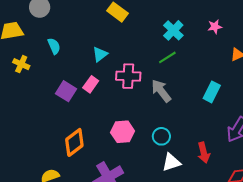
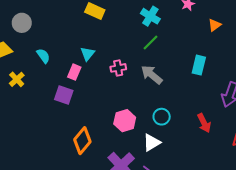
yellow cross: (21, 64) -> (17, 79), turned 35
pink cross: (128, 76) -> (118, 68), size x0.7
pink rectangle: (91, 84) -> (74, 72), moved
white triangle: (171, 162) -> (152, 143), moved

